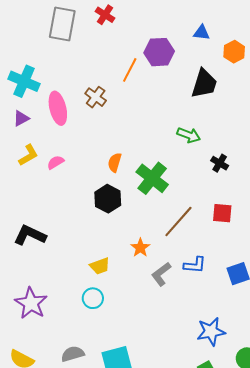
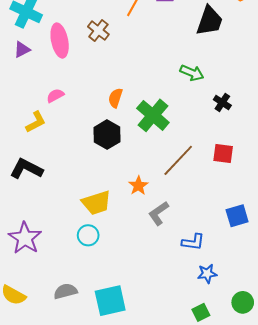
yellow L-shape: (28, 155) -> (36, 122), moved
blue L-shape: (195, 265) -> (193, 242), moved
yellow trapezoid: (100, 266) -> (96, 203), size x1.4
blue star: (211, 332) -> (207, 274), size x0.7

